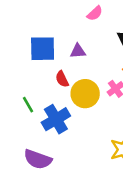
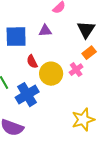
purple triangle: (78, 51) -> (45, 31), moved

